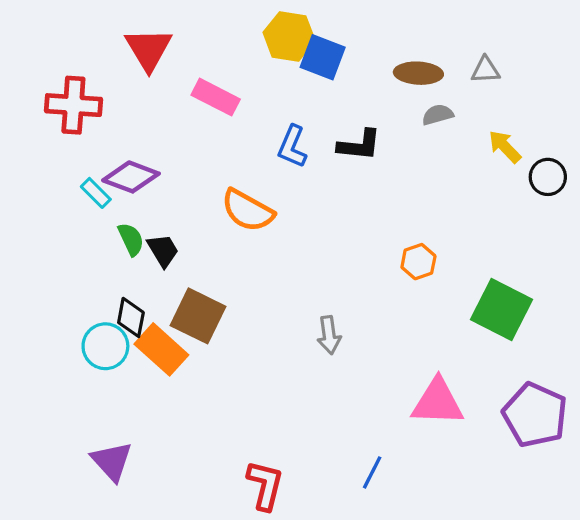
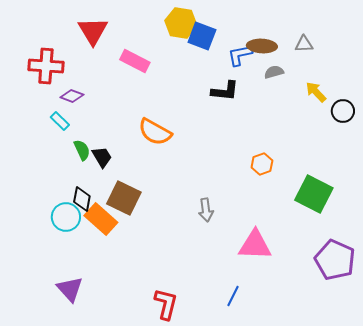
blue L-shape: (292, 147) -> (240, 55), moved, turned 56
purple diamond: (131, 177) -> (72, 96), moved, size x0.7
pink triangle: (438, 402) -> (255, 245), moved

